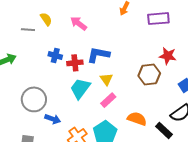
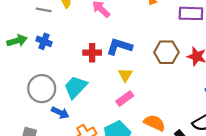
blue cross: (55, 55) -> (44, 41), moved
brown hexagon: (149, 75) -> (166, 52), moved
cyan trapezoid: (80, 88) -> (76, 87), moved

